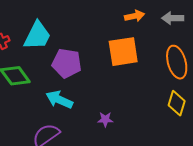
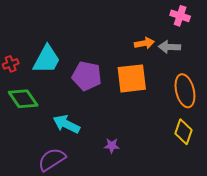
gray arrow: (173, 18) -> (169, 47), moved
purple pentagon: (67, 63) -> (87, 76), moved

